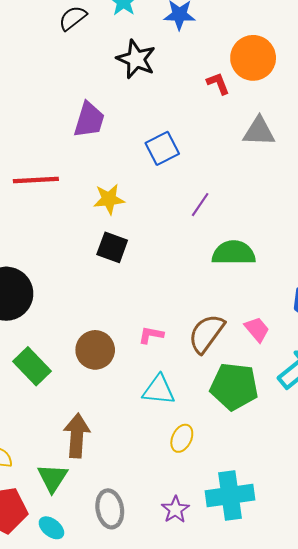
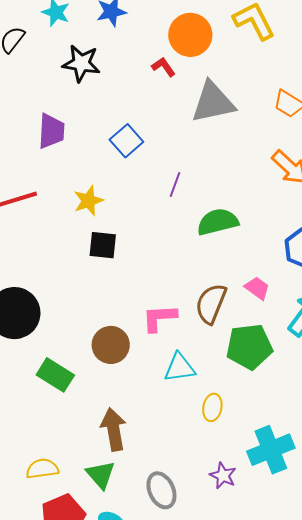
gray triangle: (259, 131) -> (213, 102), size x1.4
pink L-shape: (151, 335) -> (159, 318), size x1.5

